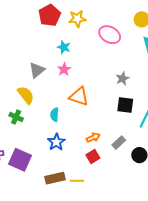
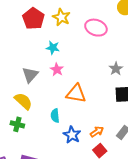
yellow star: (77, 19) -> (61, 17), turned -30
blue star: (56, 142) -> (72, 135), moved

